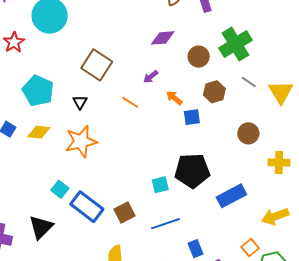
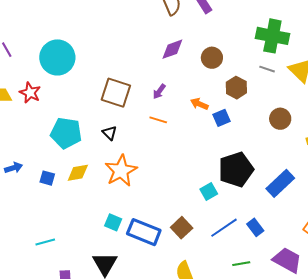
green cross: (235, 44) -> (272, 36), moved, turned -32
purple arrow: (151, 77) -> (159, 91), moved
blue rectangle: (196, 249) -> (255, 227), moved

